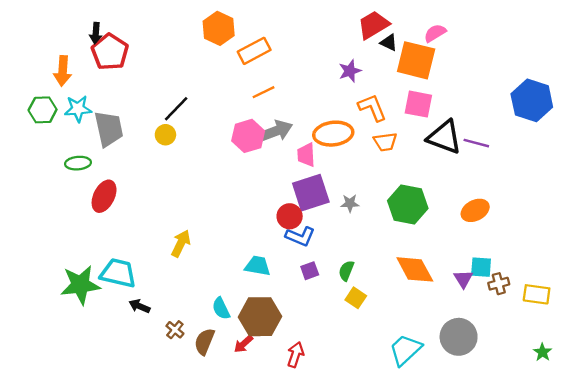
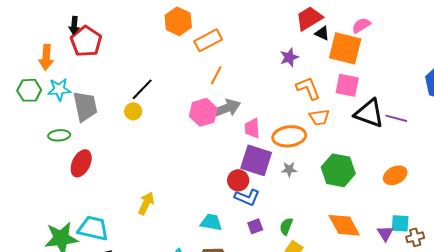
orange line: (264, 92) -> (216, 75), turned -36
orange ellipse: (333, 134) -> (289, 136), moved
purple square: (311, 193) -> (256, 160), turned 36

